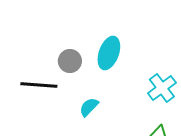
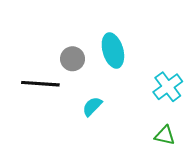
cyan ellipse: (109, 53) -> (113, 50), turned -36

